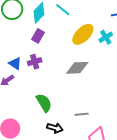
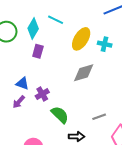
cyan cross: (106, 37) -> (105, 44), moved, turned -32
purple cross: (35, 62) -> (42, 94), moved

